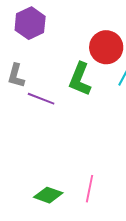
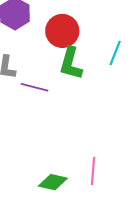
red circle: (106, 47) -> (62, 31), moved

